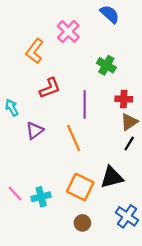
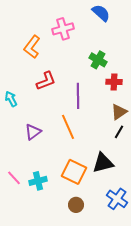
pink cross: (68, 32) -> (63, 29), turned 30
red cross: (124, 99) -> (114, 82), moved
purple triangle: (35, 130) -> (33, 132), moved

